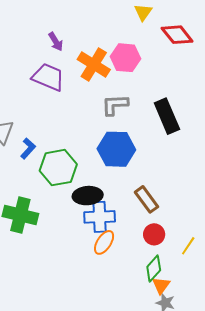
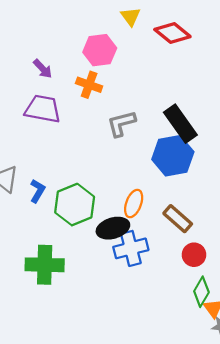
pink hexagon: (126, 58) -> (100, 50), moved
orange cross: (94, 65) -> (89, 85), size x0.7
blue hexagon: (116, 149) -> (173, 156), moved
orange ellipse: (104, 242) -> (134, 204), moved

